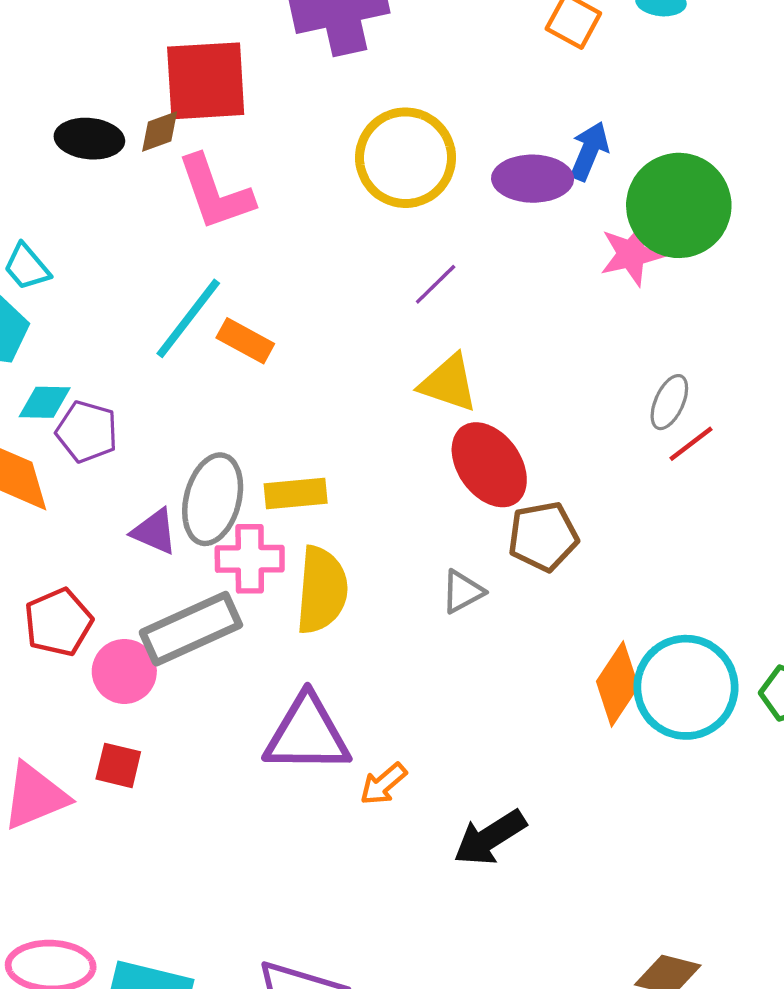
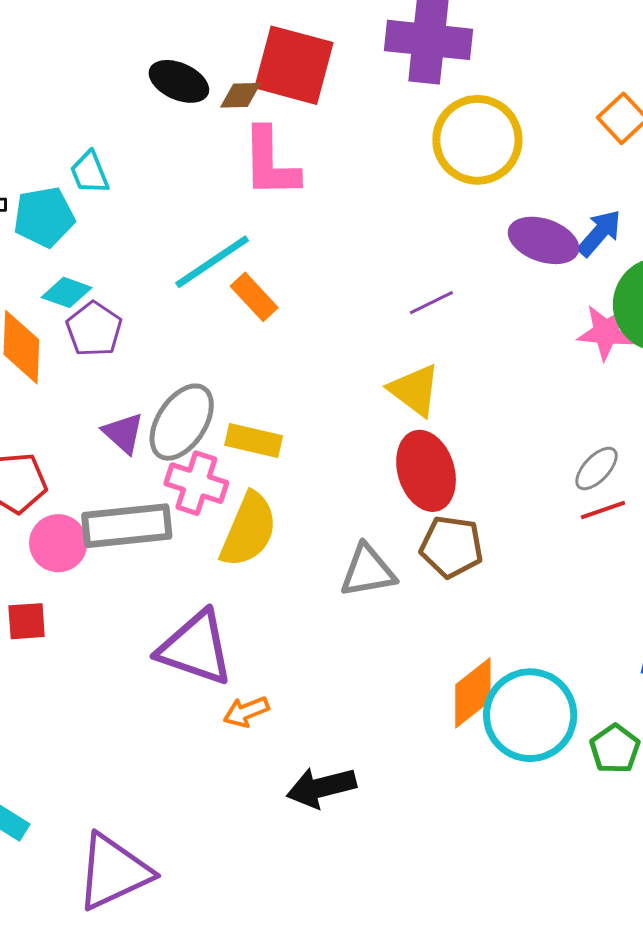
yellow circle: (406, 158) -> (477, 140), moved
gray triangle: (463, 592) -> (368, 571), size x1.4
red square: (118, 765) -> (27, 621), turned -36

